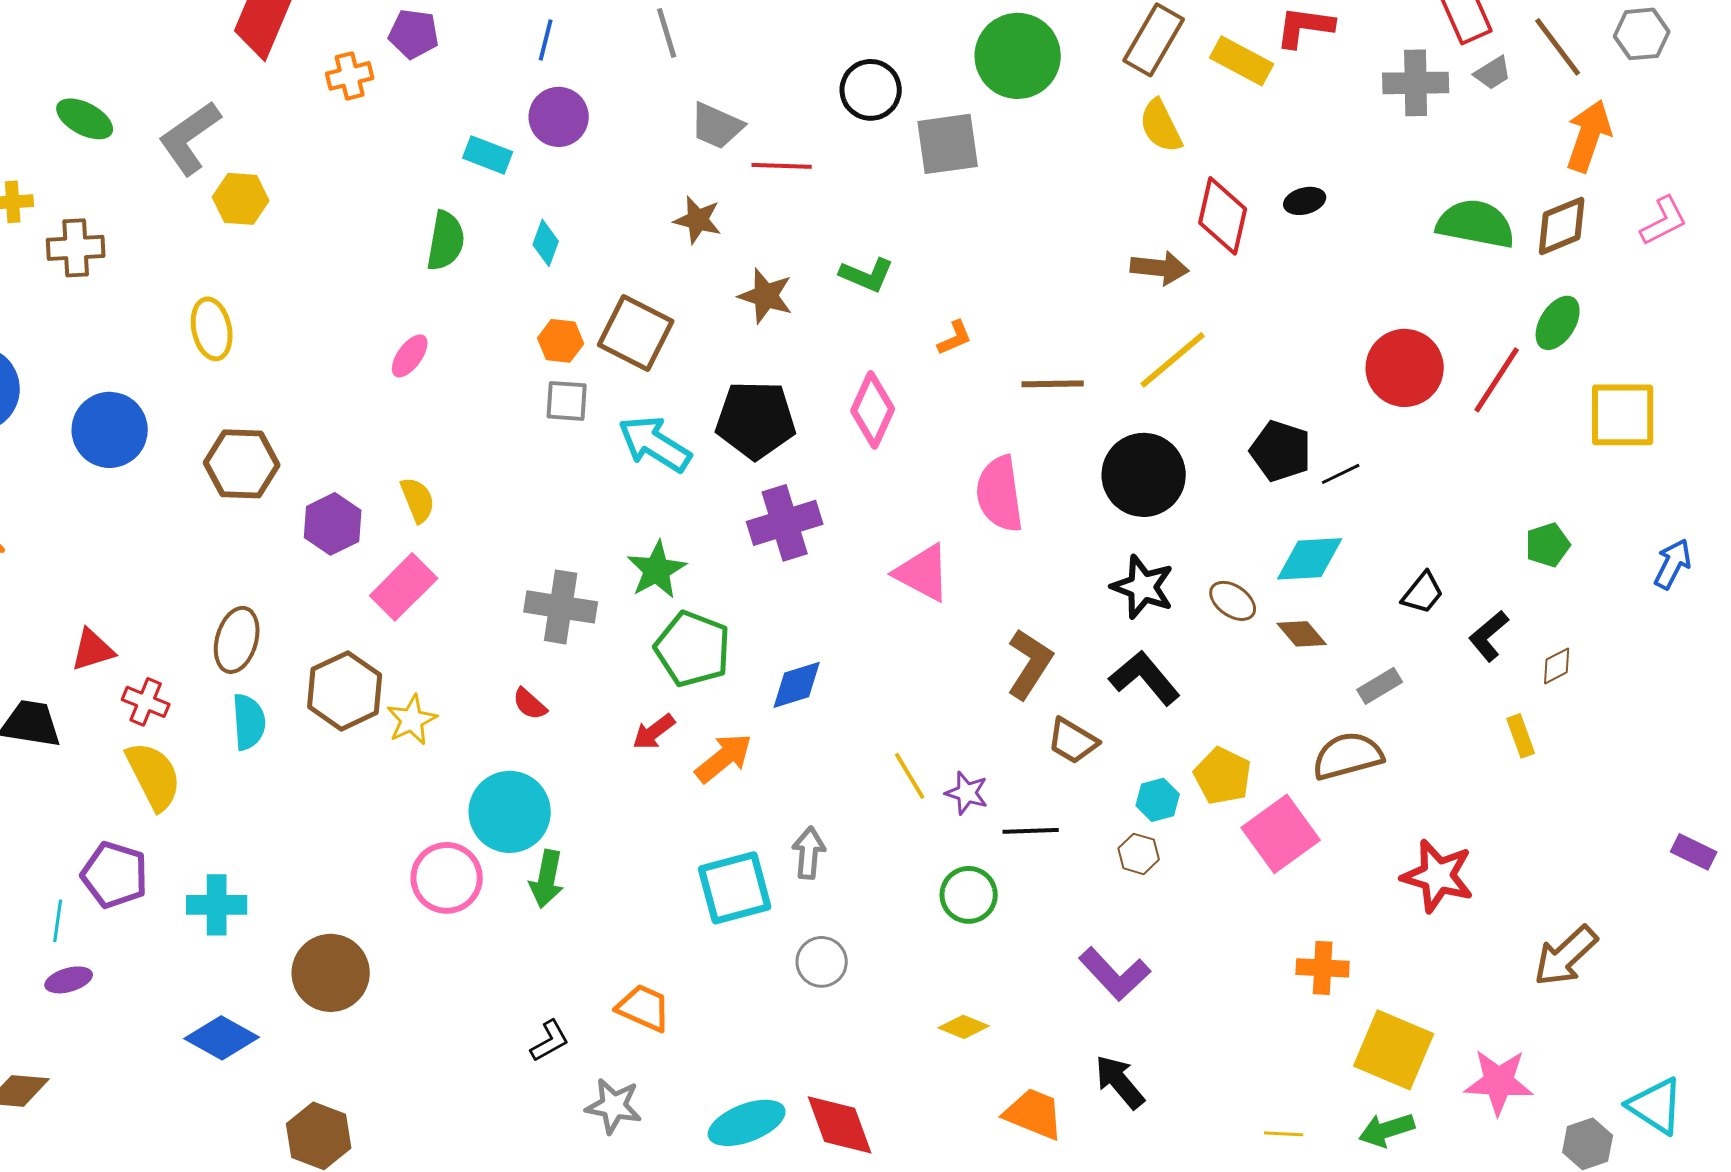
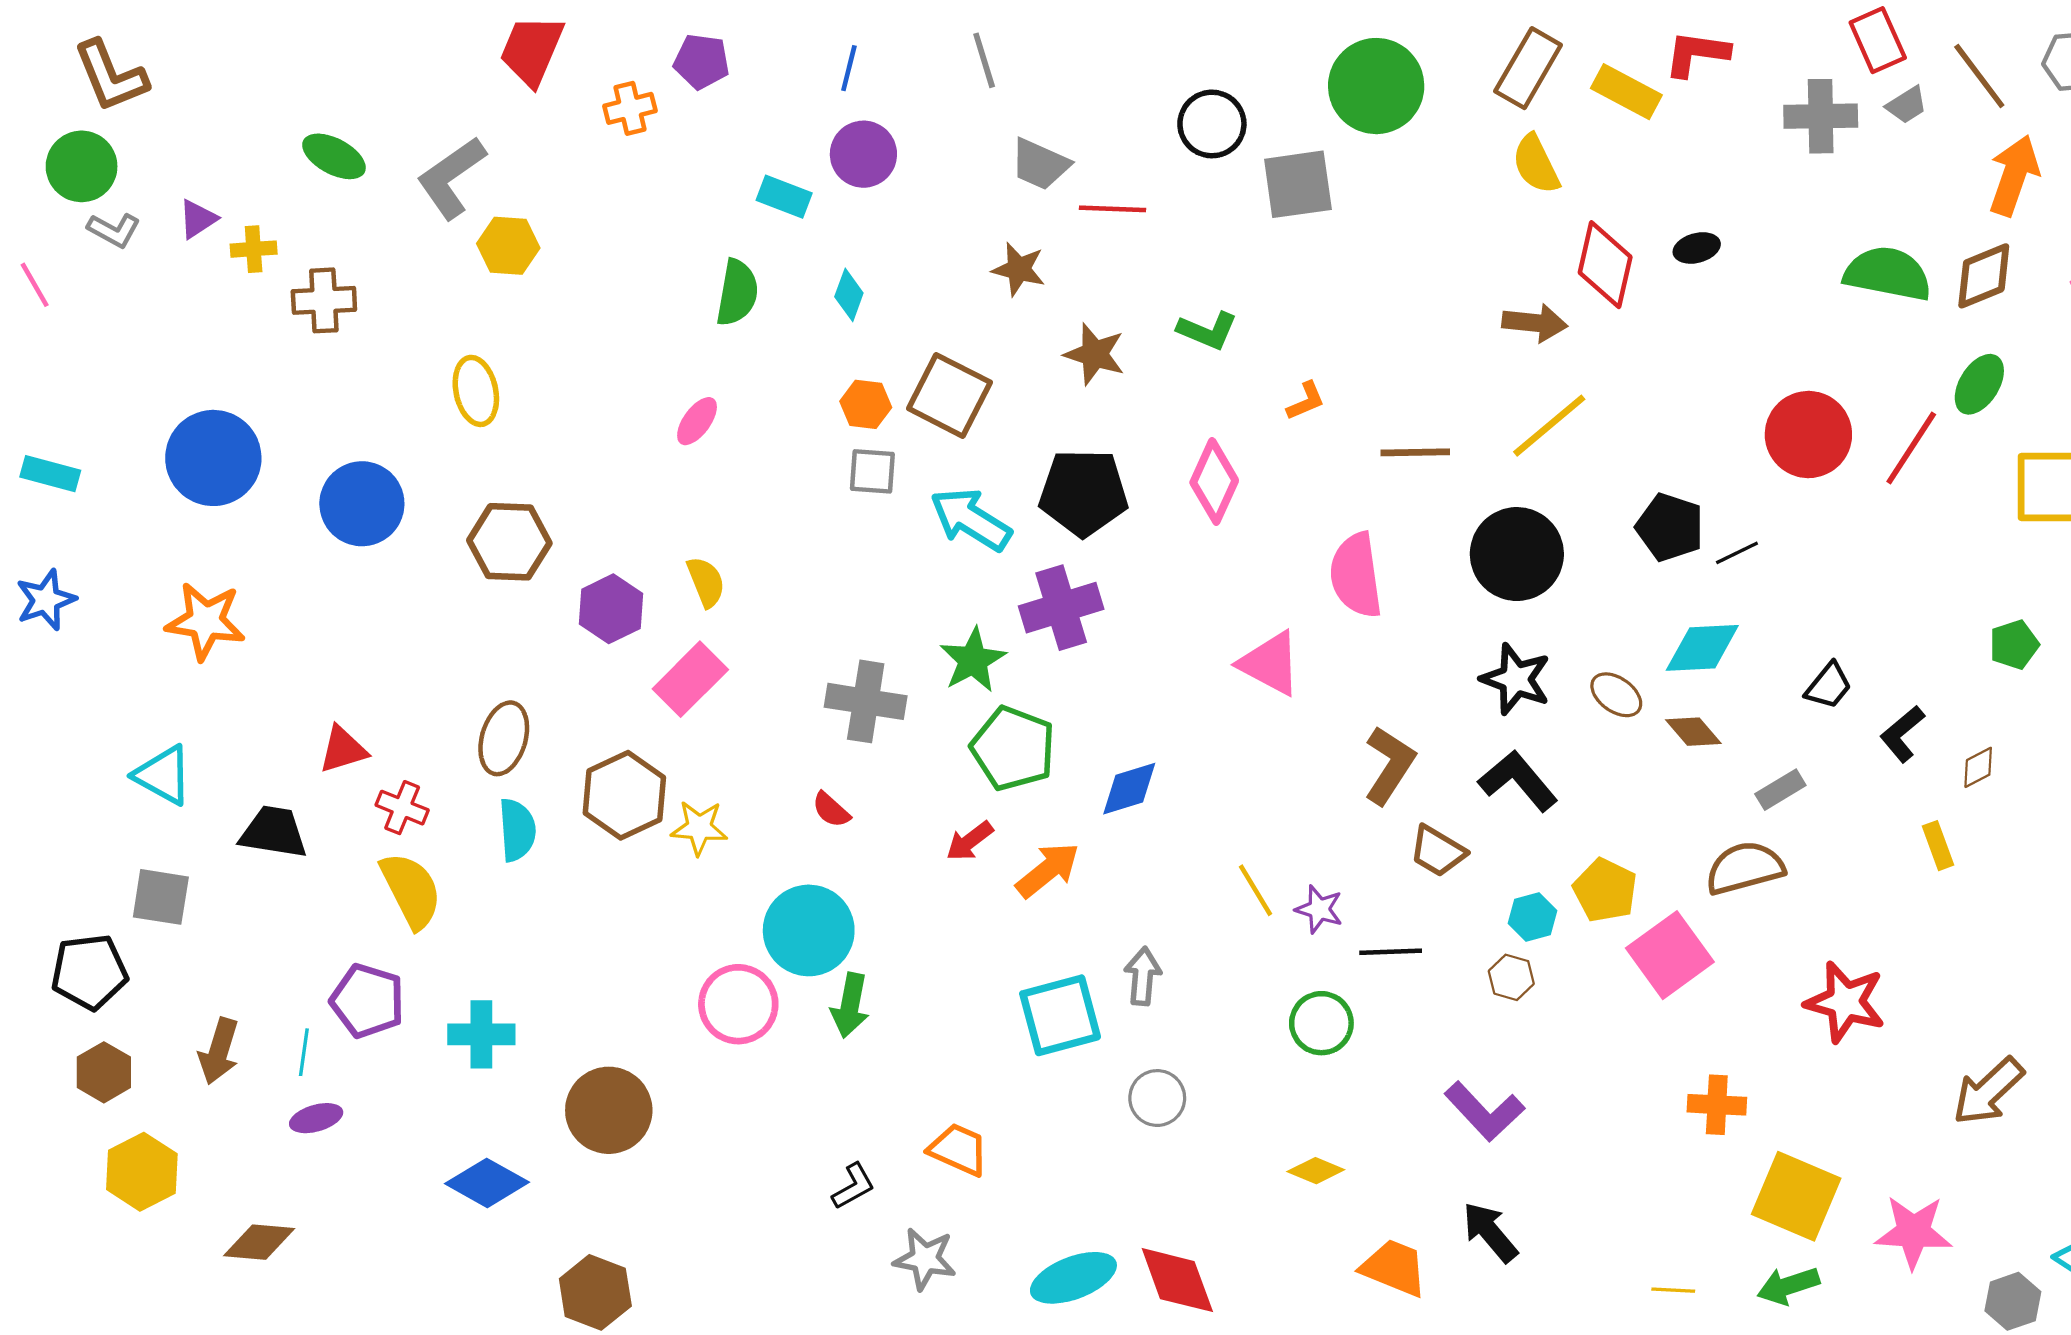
purple cross: (785, 523) -> (1061, 608), moved
green pentagon: (1548, 545) -> (2014, 645), moved
yellow star: (412, 720) -> (699, 828), turned 30

